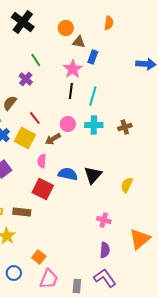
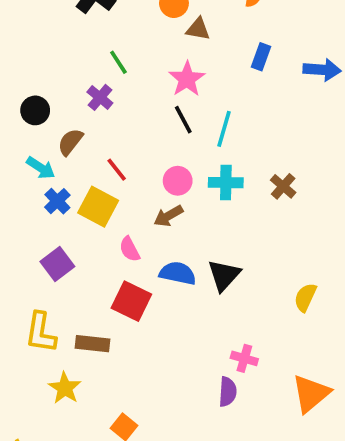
blue rectangle: (93, 57) -> (261, 57), moved
black line: (71, 91) -> (183, 120), turned -35
brown cross: (125, 127) -> (283, 186), turned -32
brown arrow: (53, 139) -> (168, 216), moved
pink semicircle: (42, 161) -> (130, 249), turned -32
yellow semicircle: (127, 185) -> (305, 297), moved
purple semicircle: (105, 250) -> (228, 392), moved

